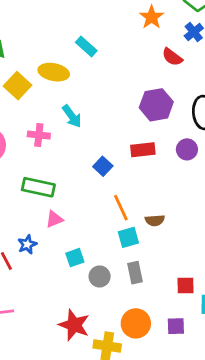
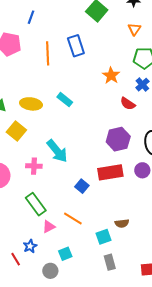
yellow ellipse: (54, 72) -> (31, 104), moved
cyan arrow: (72, 116) -> (57, 151), size x1.4
red rectangle: (143, 150) -> (110, 172), size x1.4
green rectangle: (38, 187) -> (36, 204), turned 45
orange line: (121, 208) -> (73, 219), moved, turned -30
gray circle: (100, 276) -> (50, 271), moved

